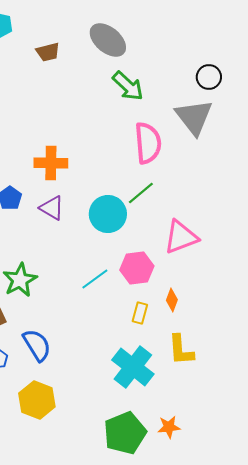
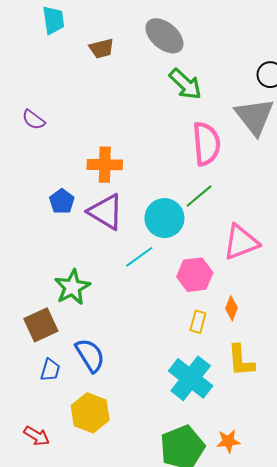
purple triangle: (52, 208) -> (106, 212), size x1.4
cyan line: (95, 279) -> (139, 257), moved

